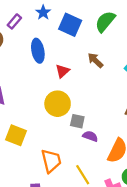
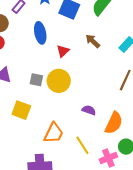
gray square: (77, 121) -> (36, 80), moved
orange trapezoid: (51, 161) -> (54, 133), turned 40

